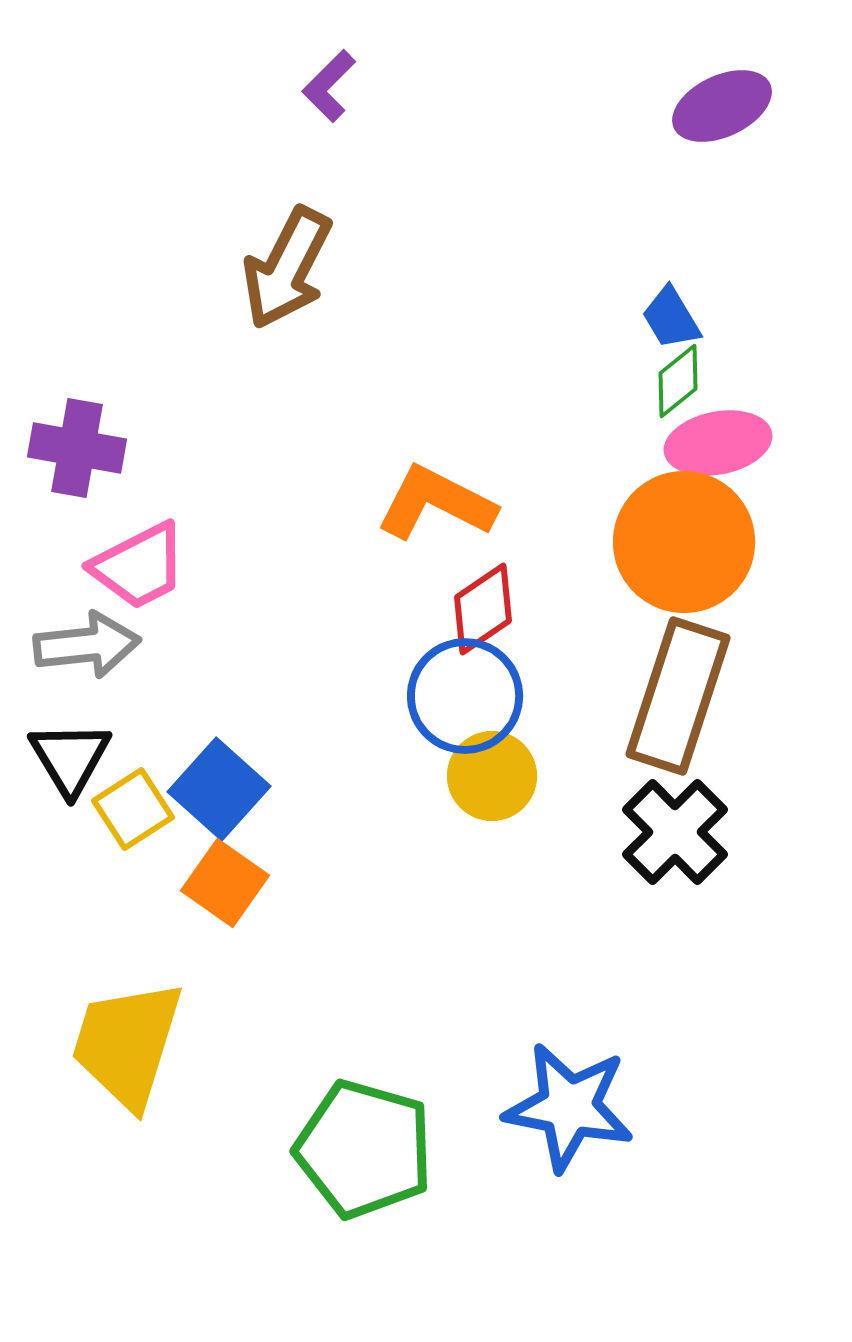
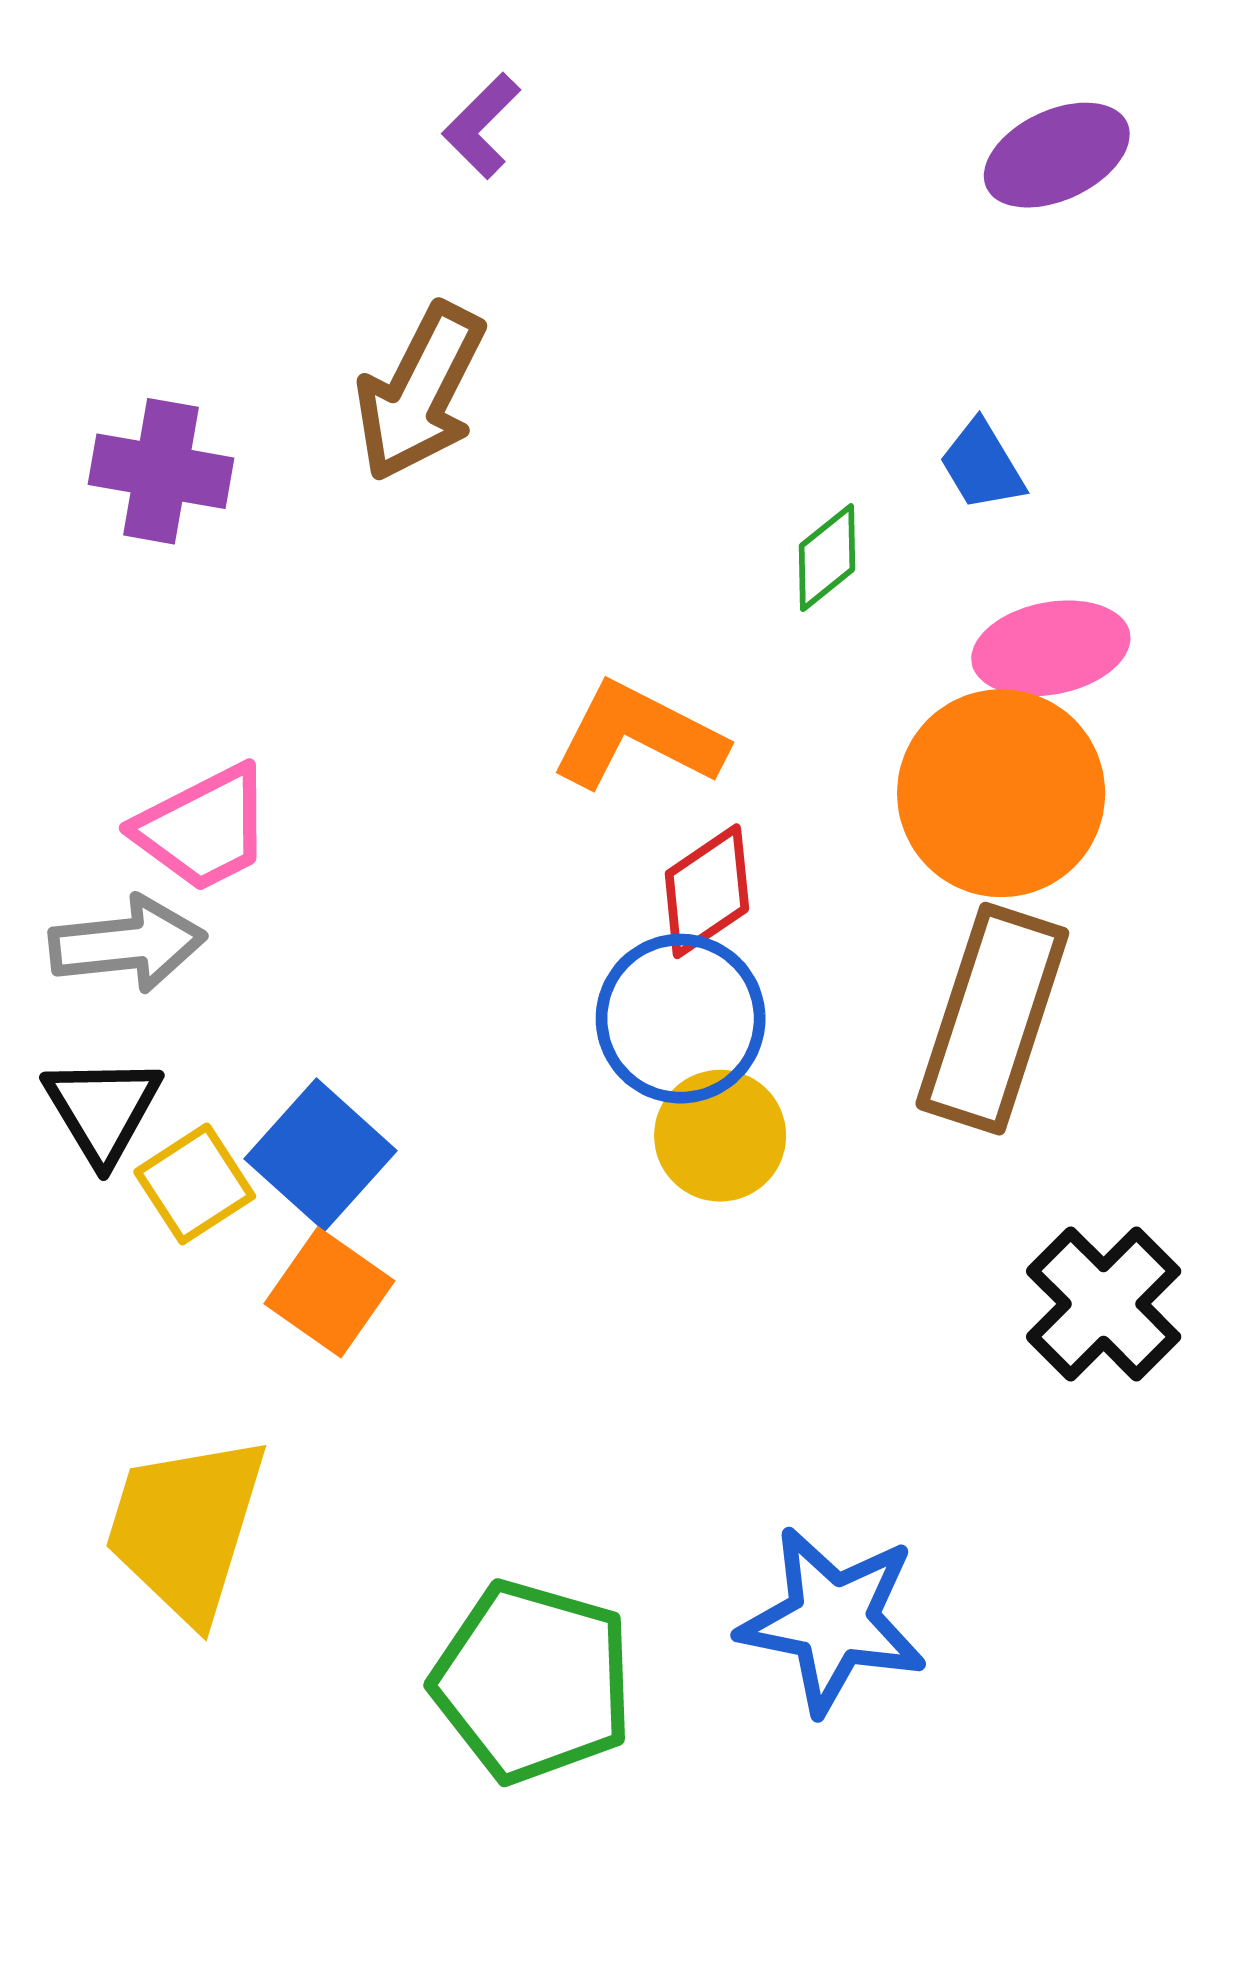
green diamond: (678, 381) -> (827, 558), moved
purple cross: (77, 448) -> (161, 471), moved
black cross: (675, 832) -> (1104, 1304), moved

